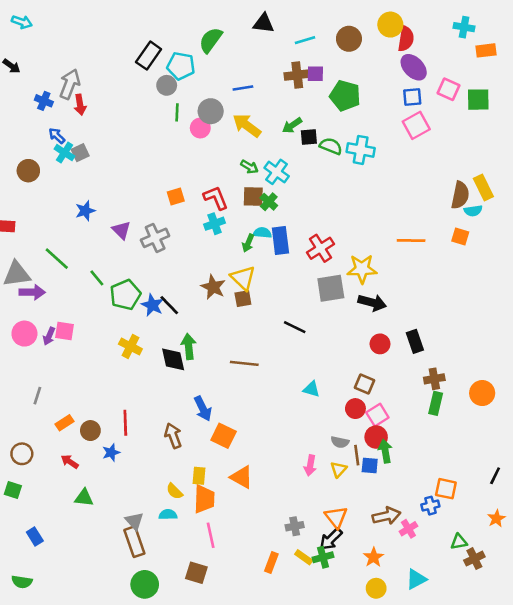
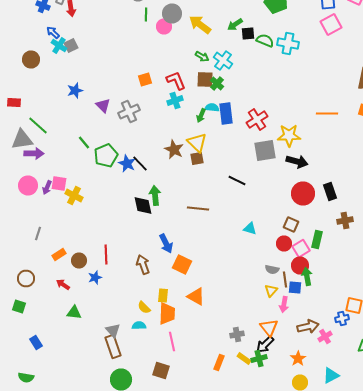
green line: (57, 259) -> (38, 126), moved
red circle: (380, 344) -> (303, 194), size x1.5
yellow cross: (130, 346) -> (74, 196), moved
green rectangle: (436, 403) -> (317, 240), moved
pink arrow: (310, 465) -> (284, 304), moved

